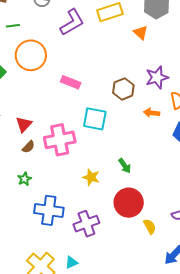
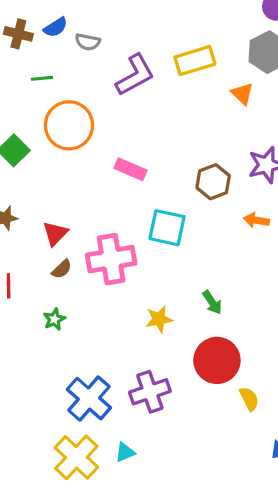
yellow star: (91, 177) -> (159, 319), turned -30
blue cross: (49, 210) -> (89, 399), moved, turned 32

